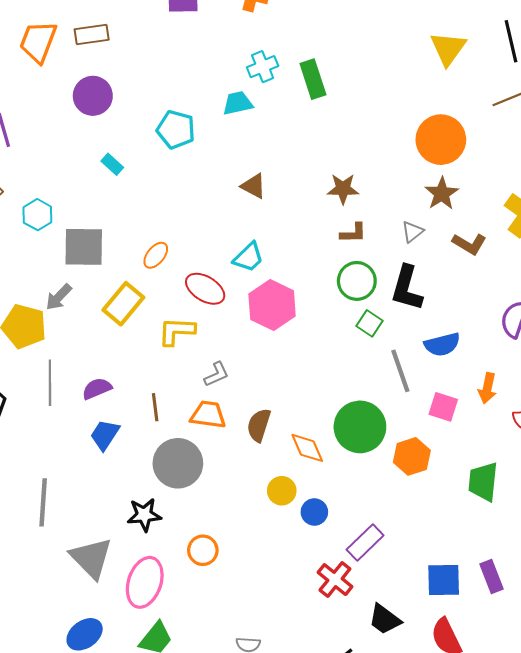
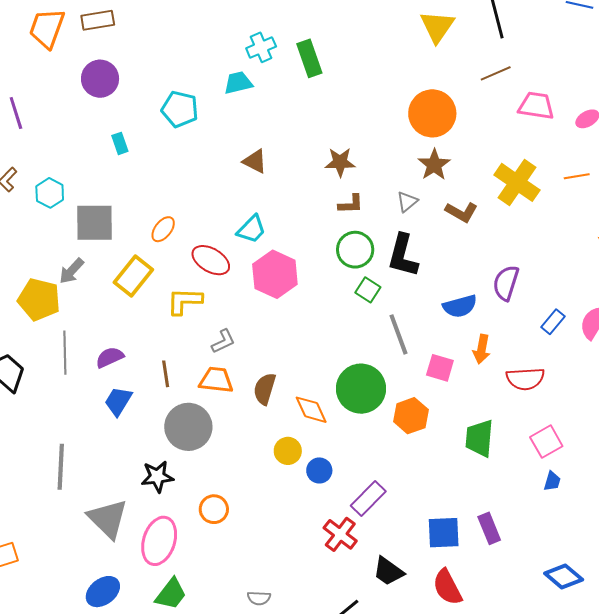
cyan rectangle: (112, 164) -> (120, 143), turned 30
blue semicircle: (442, 345) -> (460, 306), moved

